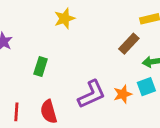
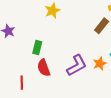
red semicircle: (49, 112) -> (44, 68), moved

